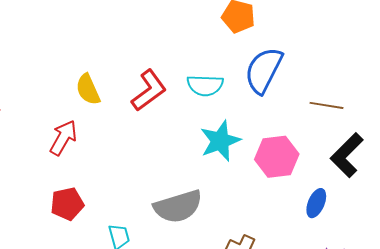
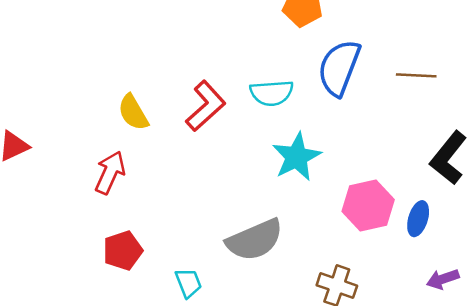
brown line: (327, 105) -> (416, 75), moved
pink hexagon: (277, 157) -> (368, 206), moved

